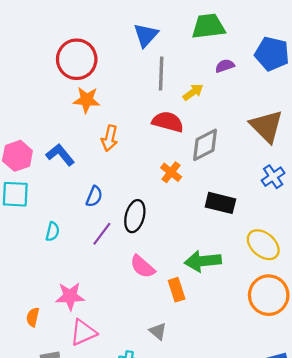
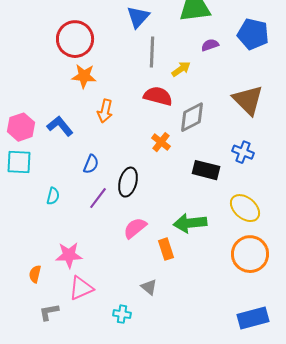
blue cross: (273, 177) -> (243, 152), moved, turned -35
pink semicircle: (143, 267) -> (135, 228), turned 100

